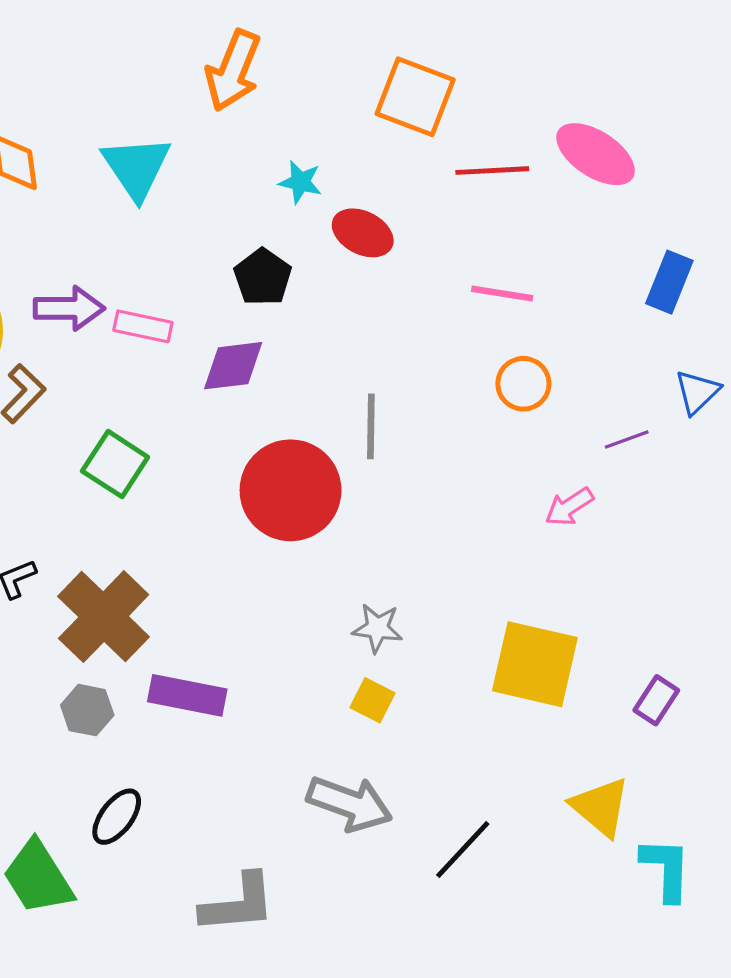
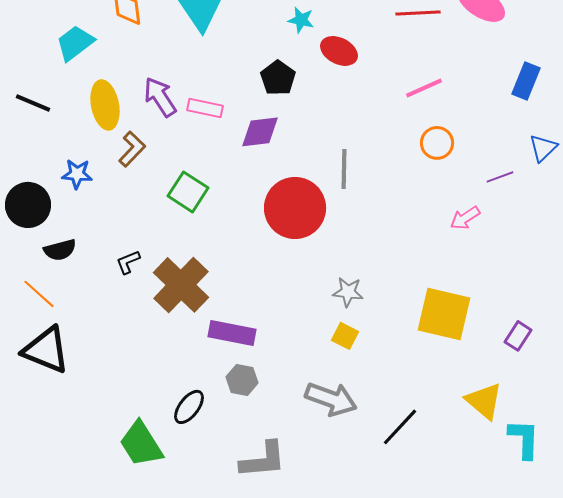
pink line: (502, 294) -> (424, 88), turned -33
purple arrow: (69, 308) -> (160, 97), turned -123
gray hexagon: (87, 710) -> (242, 380), moved

